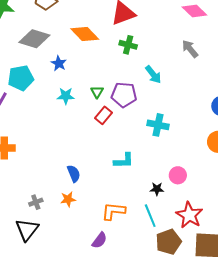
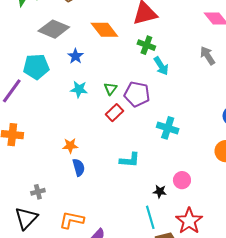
cyan arrow: (153, 74) -> (161, 66), moved
orange star: (68, 199) -> (70, 146), moved
orange L-shape: (113, 211) -> (72, 220), moved

